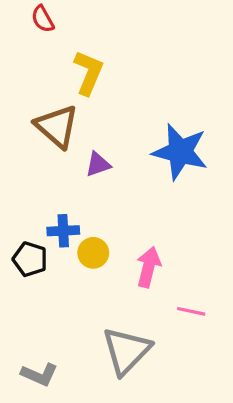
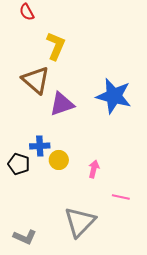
purple triangle: (98, 164) -> (62, 104), size x1.5
pink arrow: (149, 267) -> (94, 169), size x0.7

